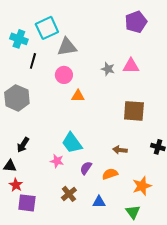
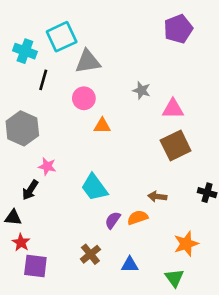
pink triangle: (131, 66) -> (173, 109), moved
brown square: (134, 111) -> (176, 145), turned -30
pink star: (57, 161) -> (47, 166), moved
orange semicircle: (110, 174) -> (138, 218), moved

